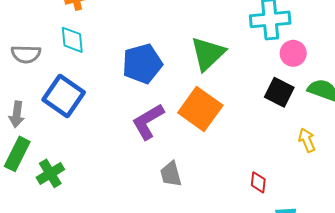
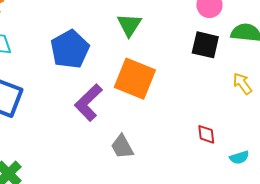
green triangle: (208, 54) -> (129, 25), size x0.7

